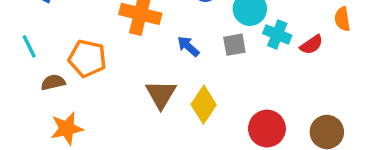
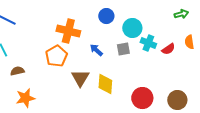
orange semicircle: (342, 19) -> (189, 42), moved
orange pentagon: (87, 58) -> (56, 56), moved, turned 30
yellow diamond: (204, 105) -> (105, 84), turned -30

